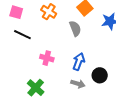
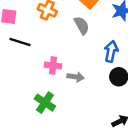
blue arrow: (79, 62) -> (111, 51), moved
gray arrow: (78, 84) -> (76, 77), moved

